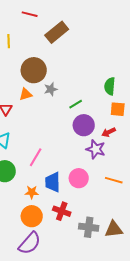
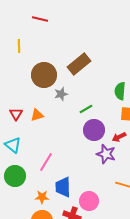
brown rectangle: (57, 32) -> (79, 64), moved
orange triangle: (26, 94) -> (37, 115), moved
pink circle: (79, 178) -> (89, 201), moved

